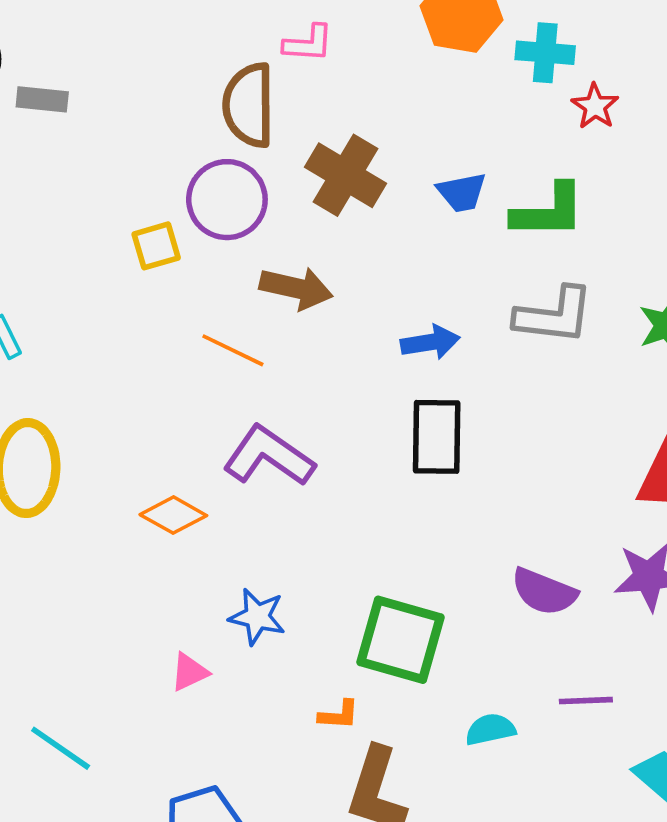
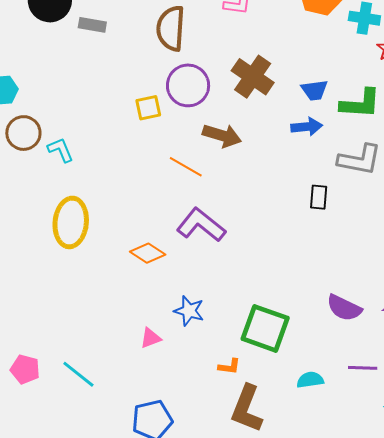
brown semicircle: (249, 105) -> (171, 28), moved
blue arrow: (430, 342) -> (307, 127), moved
black rectangle: (437, 437) -> (319, 197), moved, size x0.6

